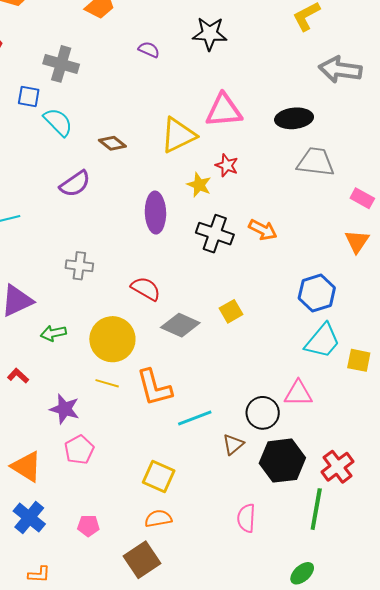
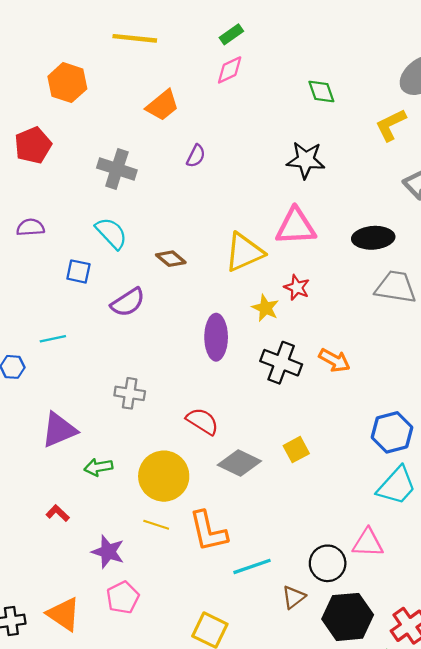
black star: (210, 34) -> (306, 160), moved
purple semicircle: (149, 50) -> (196, 156), moved, turned 90
blue square: (29, 97) -> (78, 271), moved

